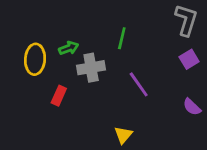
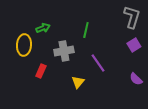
green arrow: (69, 48) -> (43, 28), moved
yellow triangle: (123, 135) -> (78, 82), moved

